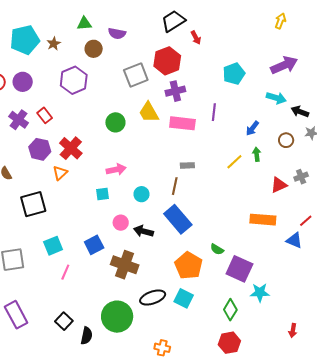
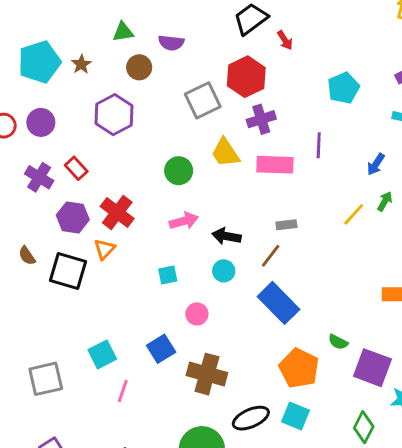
green arrow: (257, 154) -> (385, 201), turned 40
pink arrow: (116, 169) -> (184, 221), moved
brown line: (175, 186) -> (271, 256), turned 30
black square: (33, 204) -> (68, 271), moved, turned 36
black arrow: (143, 231) -> (226, 236), moved

